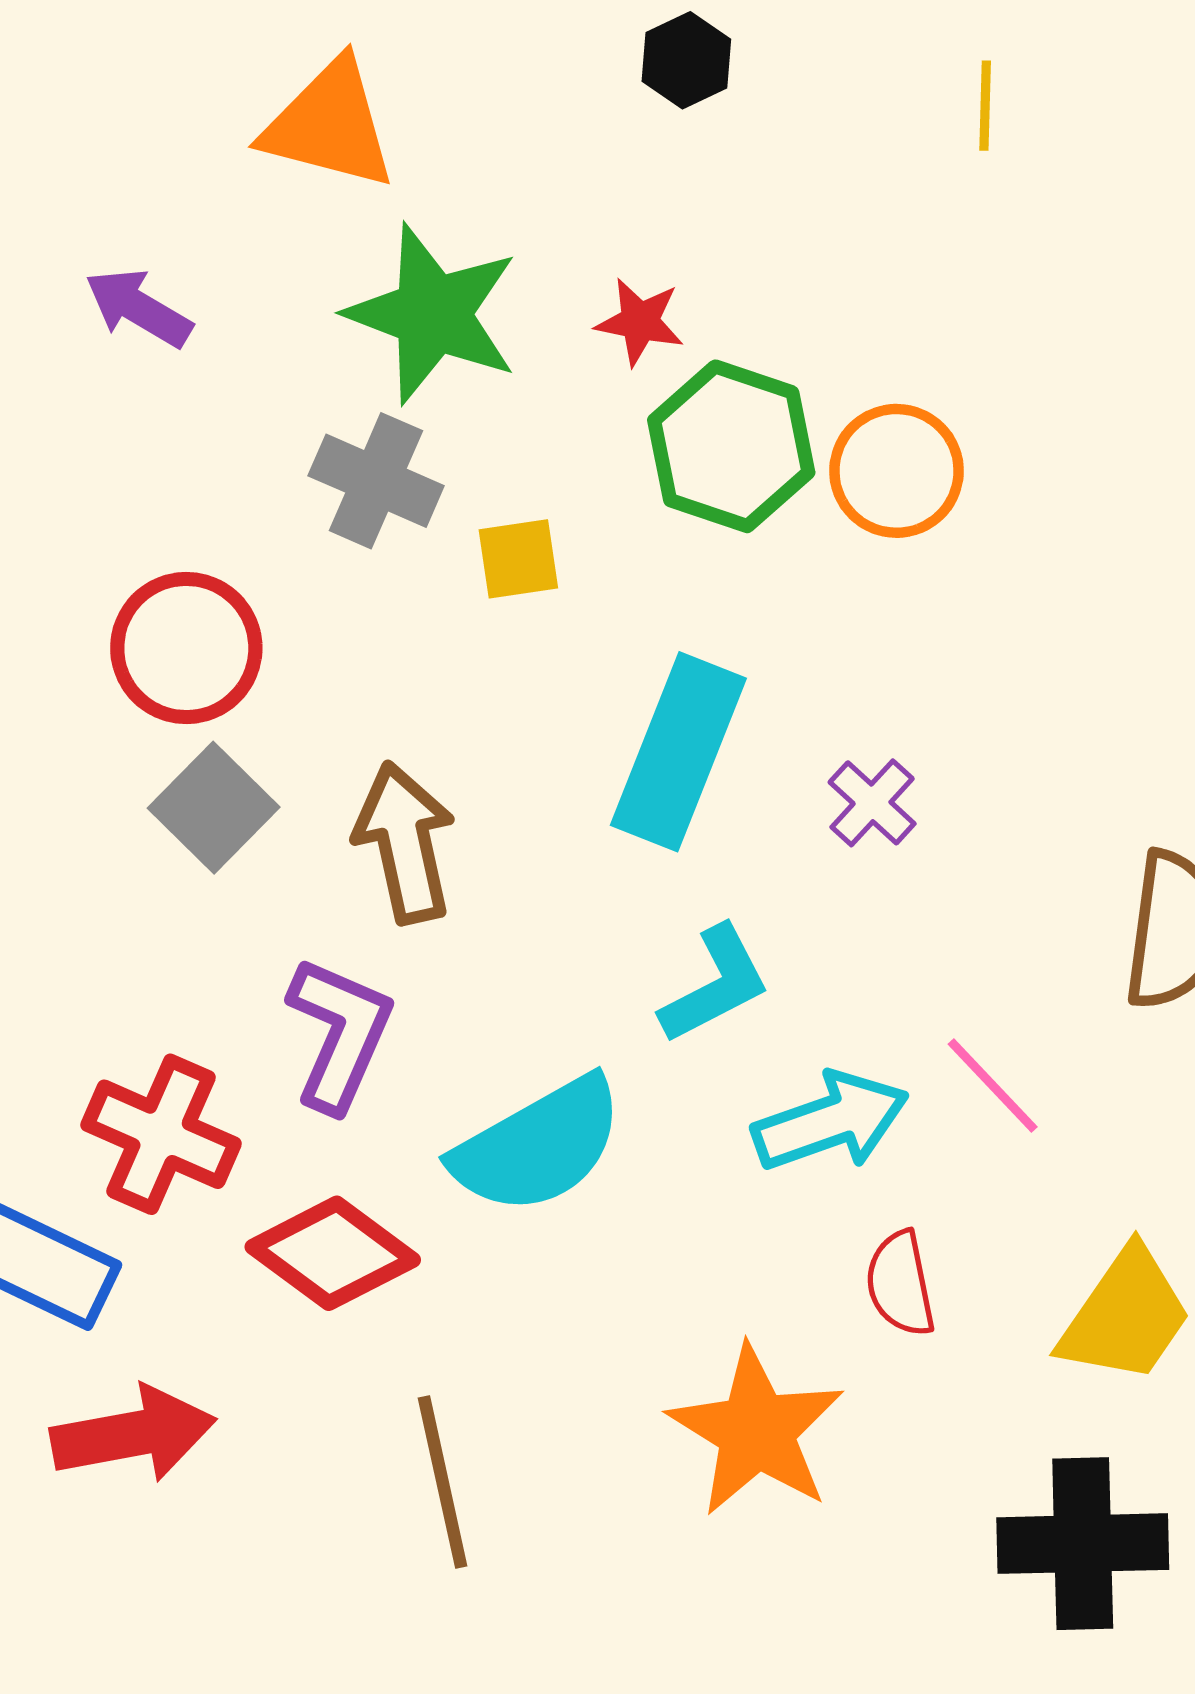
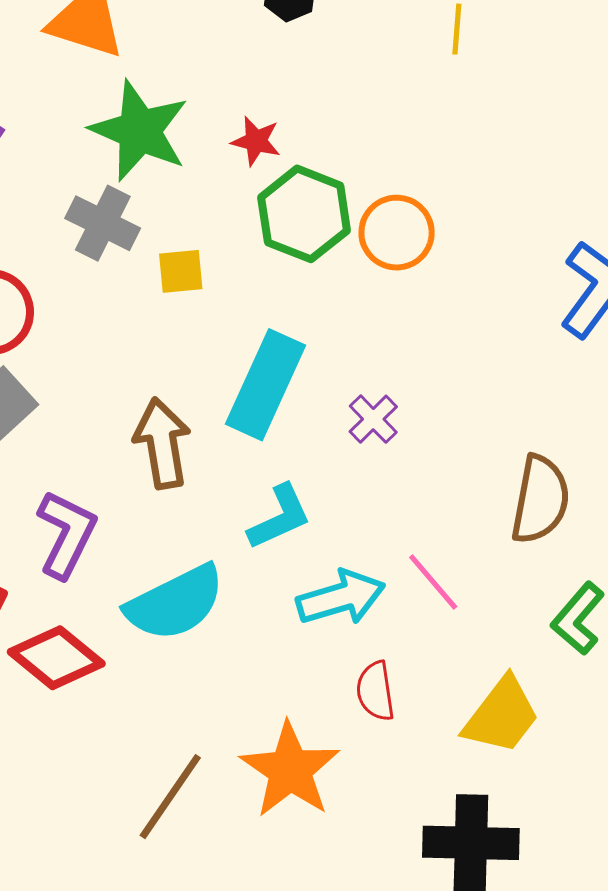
brown arrow: (405, 843) -> (162, 443), moved
brown line: (443, 1482) -> (170, 797), moved, turned 44

